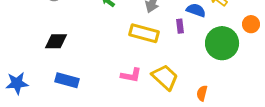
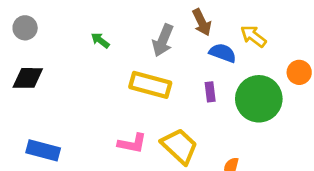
purple rectangle: (180, 26) -> (210, 92), moved
black diamond: (56, 41) -> (28, 78), moved

